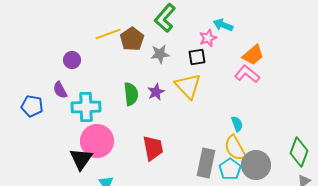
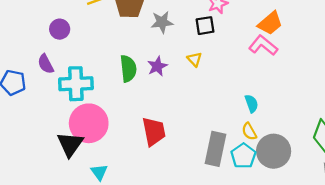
yellow triangle: (188, 86) -> (195, 59), size x0.5
yellow semicircle: (235, 148) -> (249, 131), size x0.6

